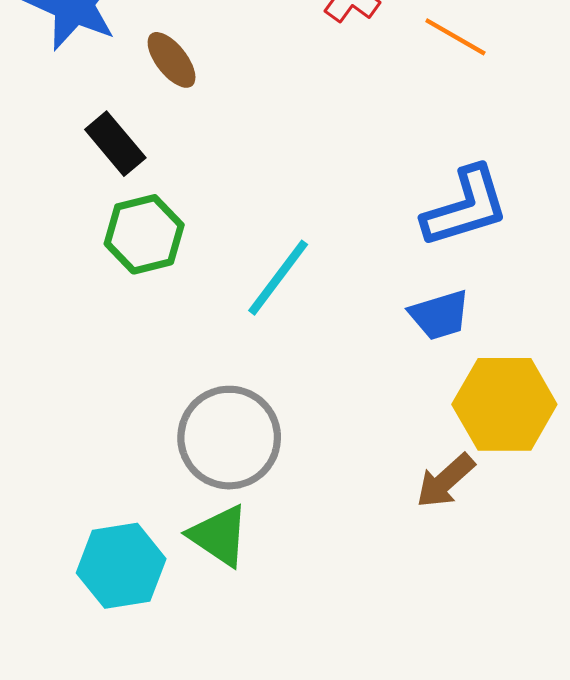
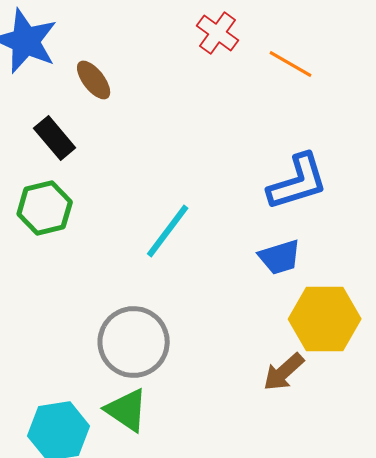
green hexagon: (144, 234) -> (45, 208), moved

